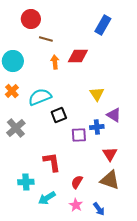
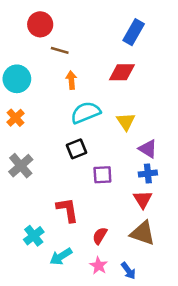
red diamond: (78, 56) -> (122, 72), moved
cyan semicircle: (40, 97) -> (86, 113), moved
blue cross: (97, 127) -> (148, 173), moved
cyan cross: (26, 182) -> (34, 236), turned -35

